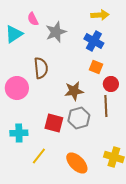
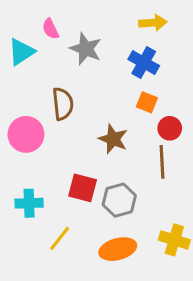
gray star: (56, 32) -> (86, 49), turned -30
brown star: (74, 91) -> (113, 139), turned 30
gray hexagon: (79, 118) -> (119, 200), moved
orange ellipse: (77, 163) -> (118, 249), turned -60

